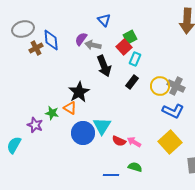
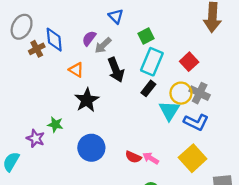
gray ellipse: (23, 29) -> (22, 27), turned -45
gray arrow: (93, 45) -> (103, 45), turned -56
red square: (124, 47) -> (189, 62), moved
cyan rectangle: (135, 59) -> (152, 62), size x1.6
orange triangle: (70, 108) -> (76, 70), moved
cyan triangle: (102, 126) -> (169, 111), moved

